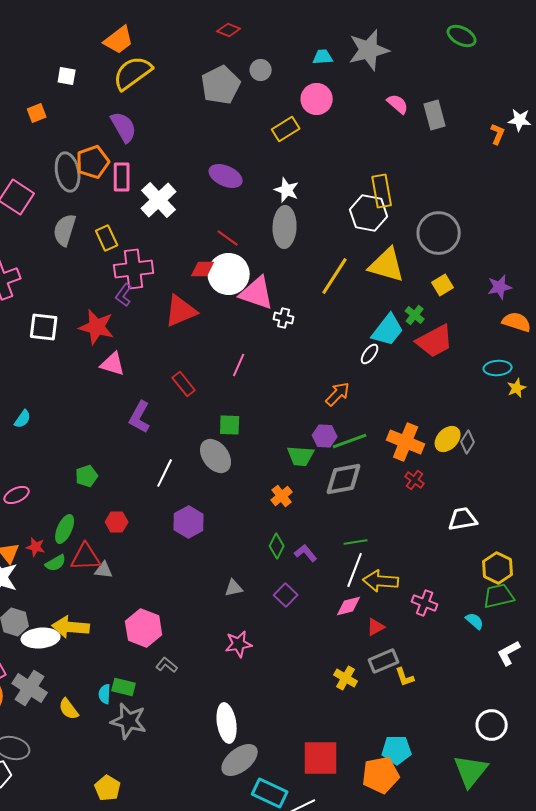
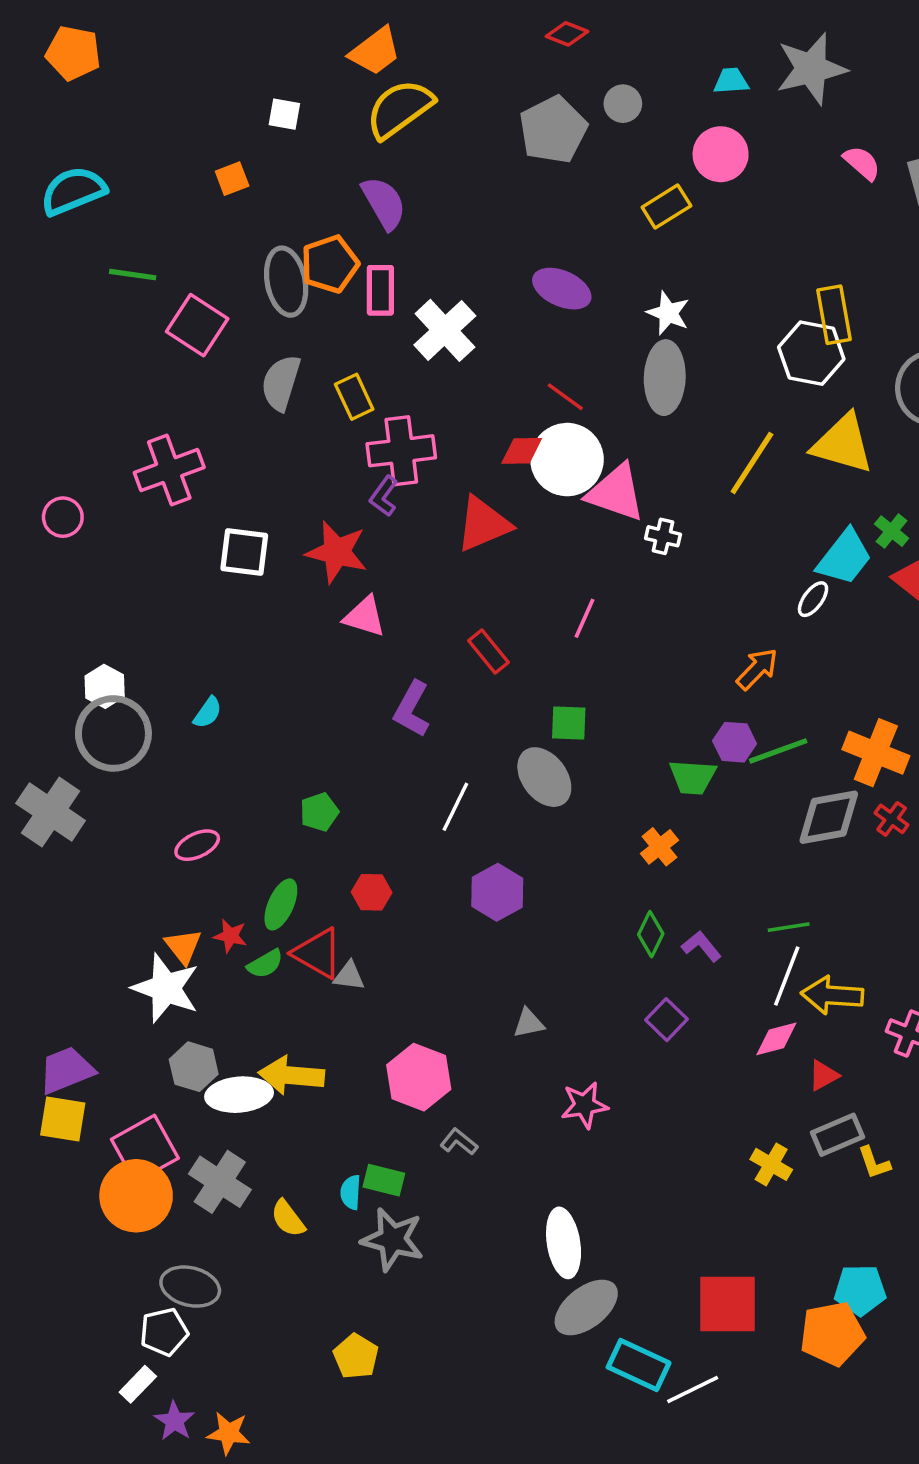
gray diamond: (344, 479) -> (829, 817), moved
red triangle: (86, 557) -> (318, 953), turned 32
gray triangle: (234, 588) -> (529, 1023), moved

